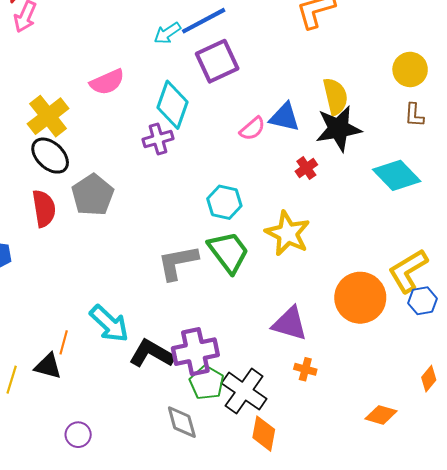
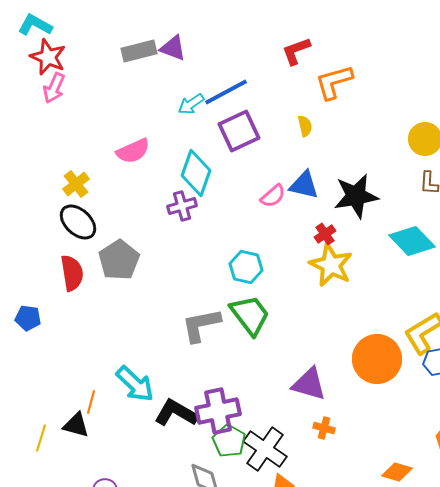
yellow semicircle: (335, 96) -> (305, 126), moved, size x0.6
yellow cross: (48, 116) -> (76, 184), size x0.7
yellow star: (288, 233) -> (331, 265), moved

